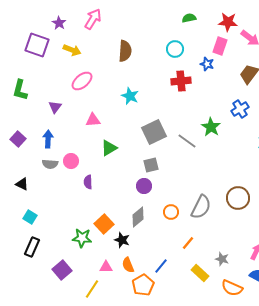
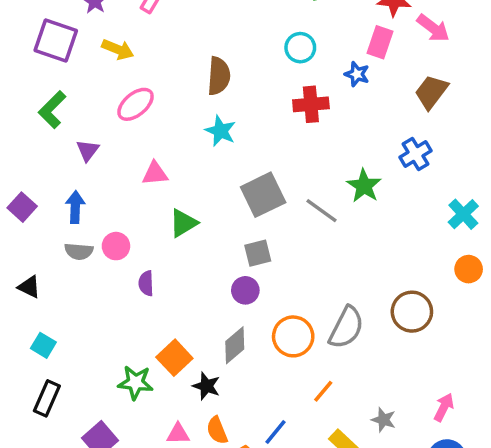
brown semicircle: (125, 51) -> (219, 76), moved
green L-shape: (20, 90) -> (52, 110), moved, turned 30
orange circle: (171, 212) -> (293, 336), size x1.5

